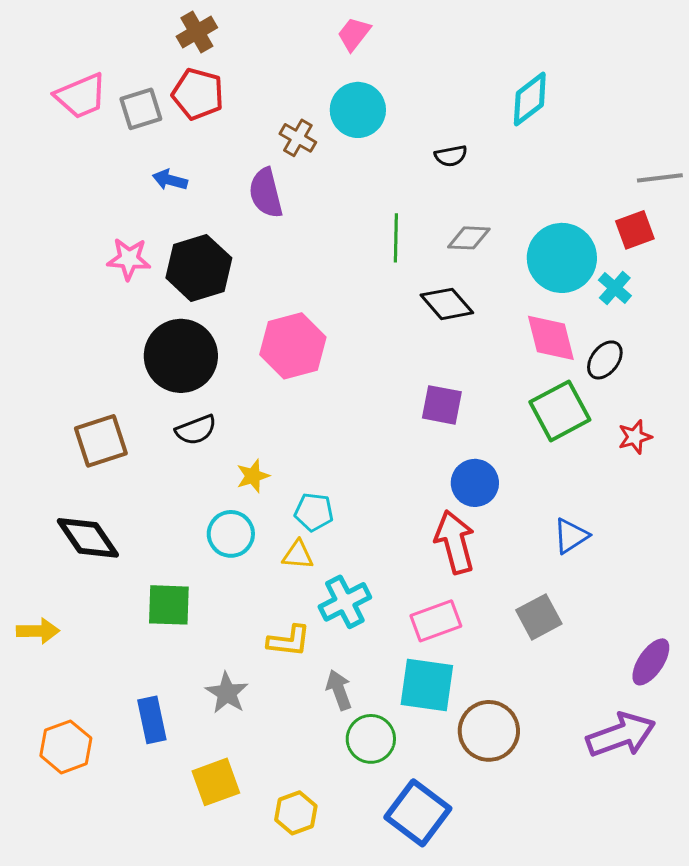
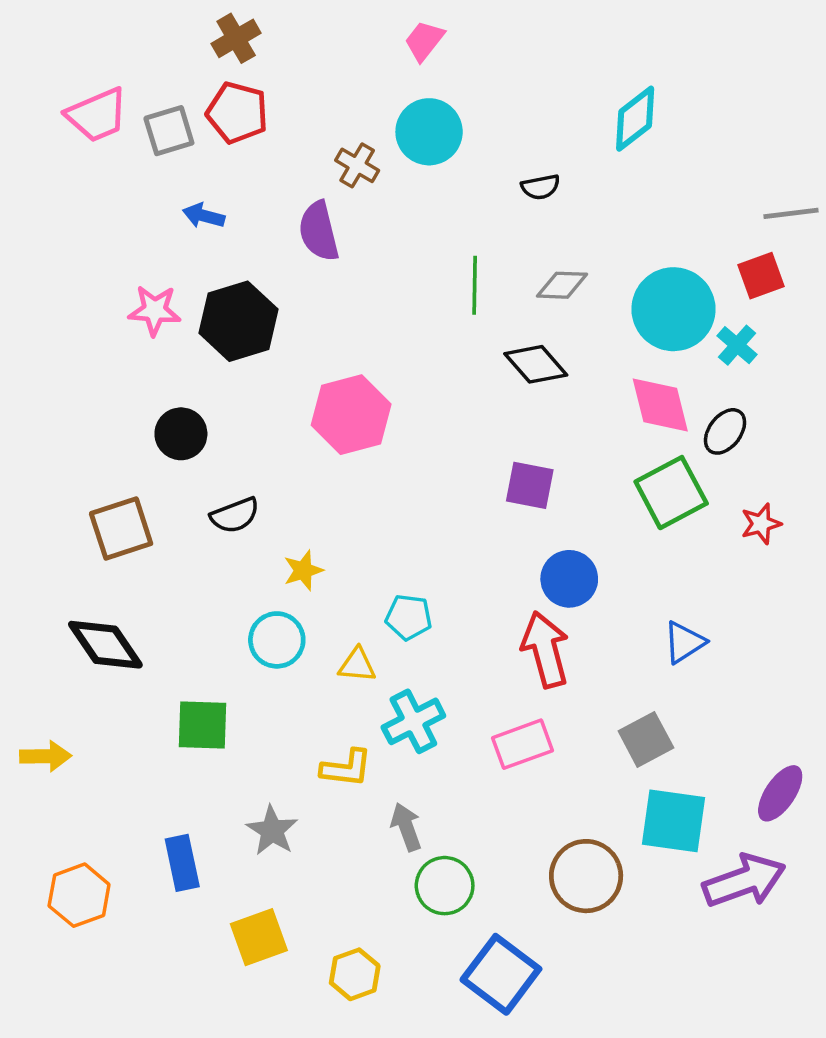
black circle: (181, 356) -> (181, 434), moved, size x0.6
cyan pentagon: (314, 512) -> (409, 617), moved
cyan square: (427, 685) -> (673, 821), moved

